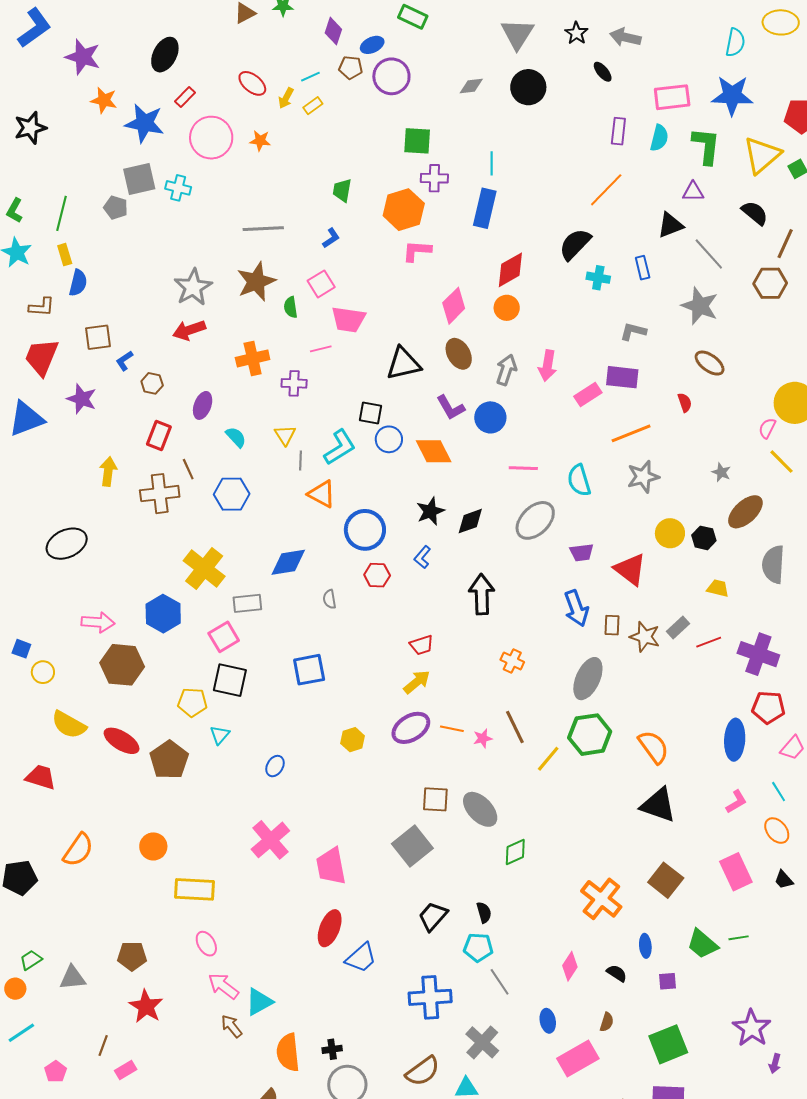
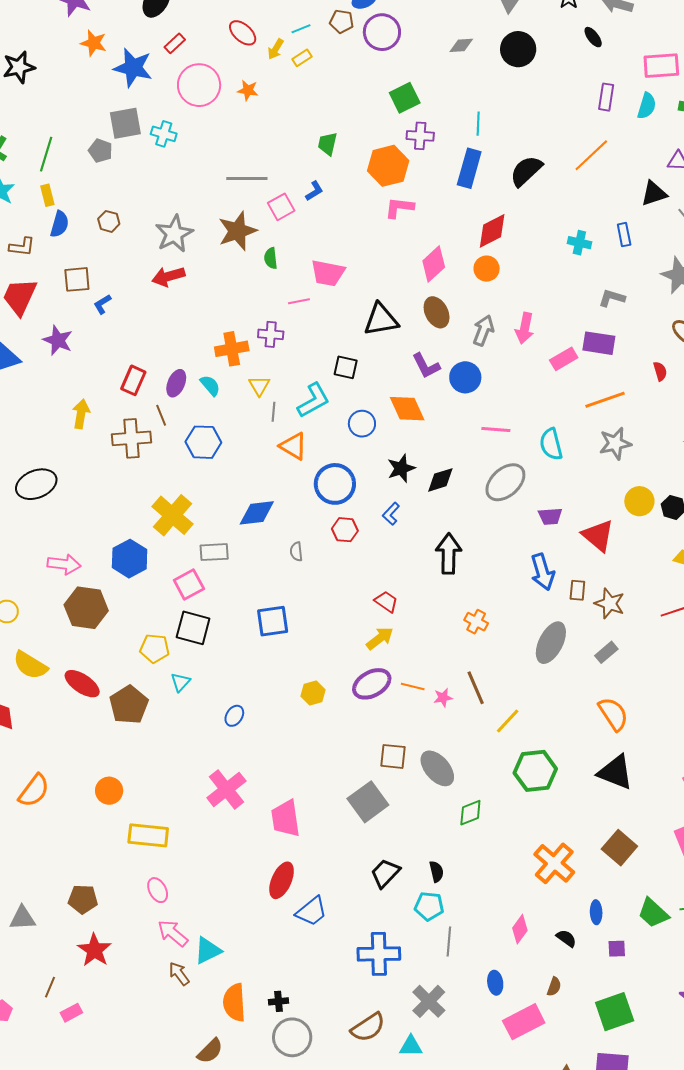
green square: (417, 141) -> (405, 98), turned -32
black semicircle: (575, 244) -> (526, 171), moved
pink square: (321, 284) -> (281, 207), moved
orange cross: (253, 358) -> (232, 349), moved
brown hexagon: (152, 383) -> (109, 221), moved
purple ellipse: (203, 405) -> (176, 383), moved
blue circle: (389, 439) -> (362, 424), moved
gray rectangle: (678, 627) -> (606, 652), moved
red trapezoid: (422, 645) -> (386, 602), turned -130
green hexagon: (590, 735) -> (535, 771), moved
gray line: (500, 982) -> (449, 942), turned 36

